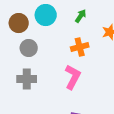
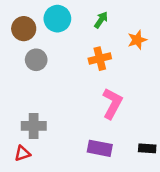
pink L-shape: (73, 77) -> (112, 103), moved
gray cross: (27, 79) -> (34, 126), moved

